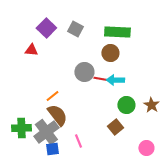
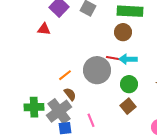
gray circle: (84, 72) -> (97, 70), moved, size x1.4
green circle: (126, 105) -> (129, 84), moved
brown semicircle: (57, 115) -> (70, 94), size x0.6

